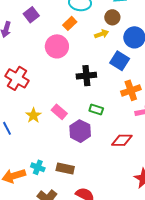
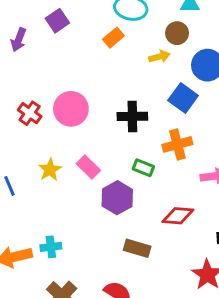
pink circle: (57, 46) -> (71, 109), moved
red cross: (17, 78) -> (30, 113), size x0.7
orange cross: (131, 90) -> (177, 144), moved
cyan cross: (38, 167) -> (51, 247), turned -32
brown rectangle: (65, 168) -> (137, 248), moved

